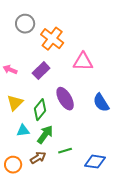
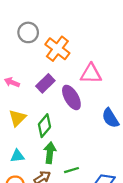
purple ellipse: (65, 99) -> (71, 97), moved
cyan triangle: (23, 131) -> (17, 156), moved
green arrow: (45, 135) -> (50, 153), turned -30

